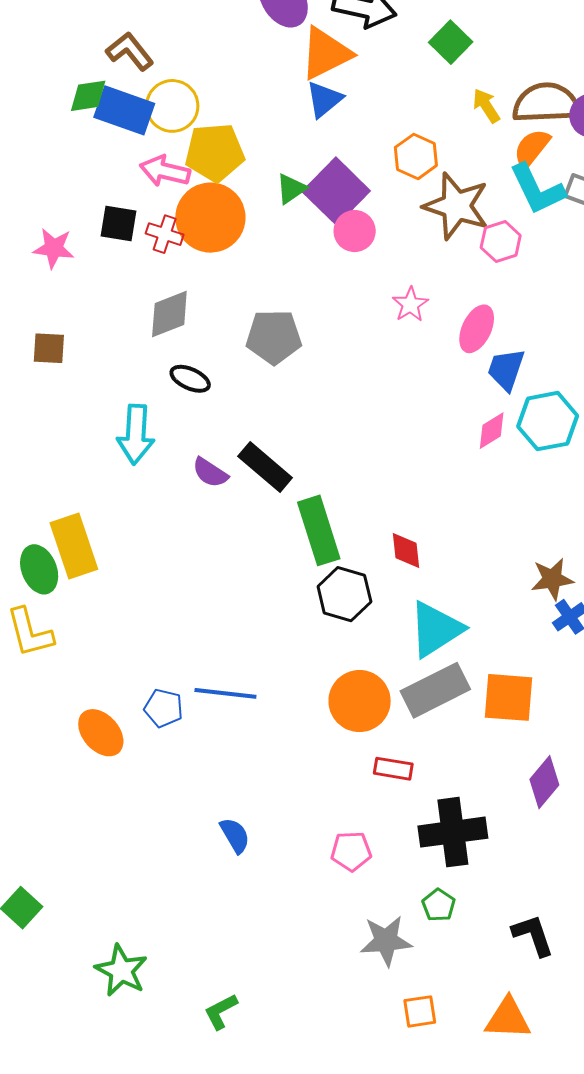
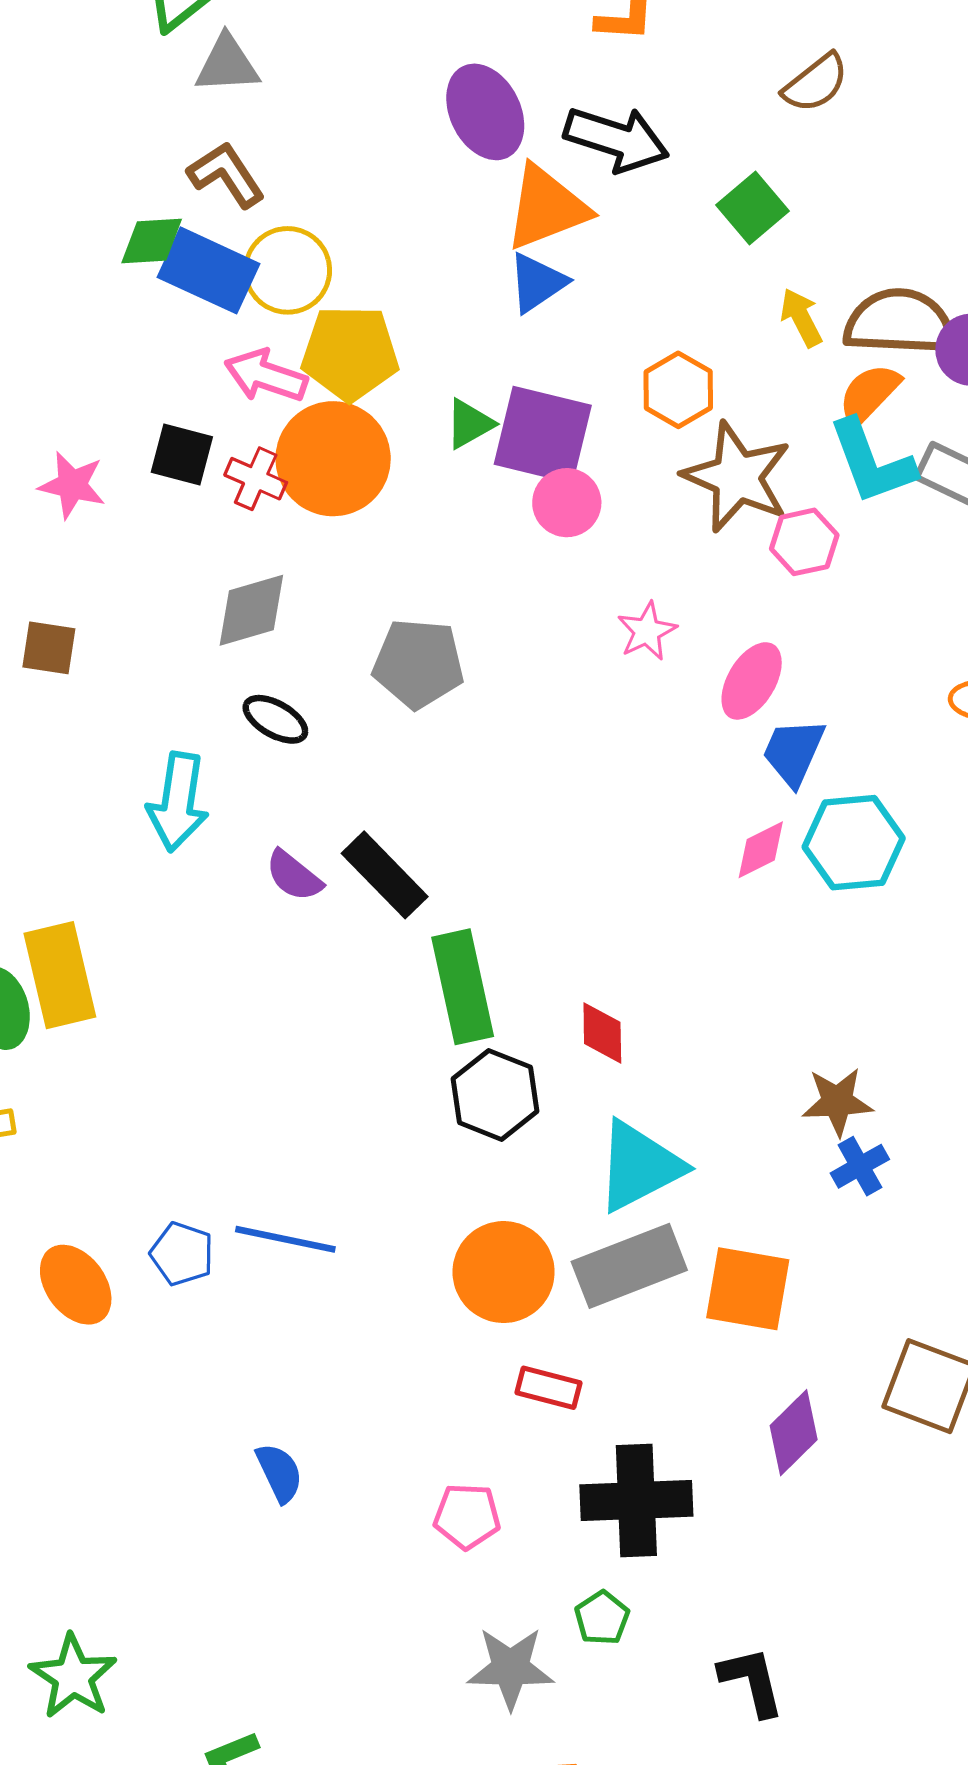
purple square: (336, 191) -> (543, 435), turned -36

